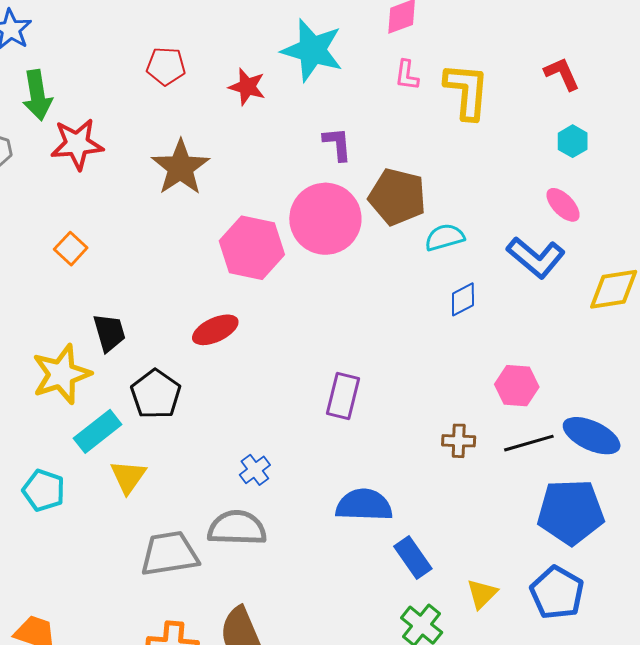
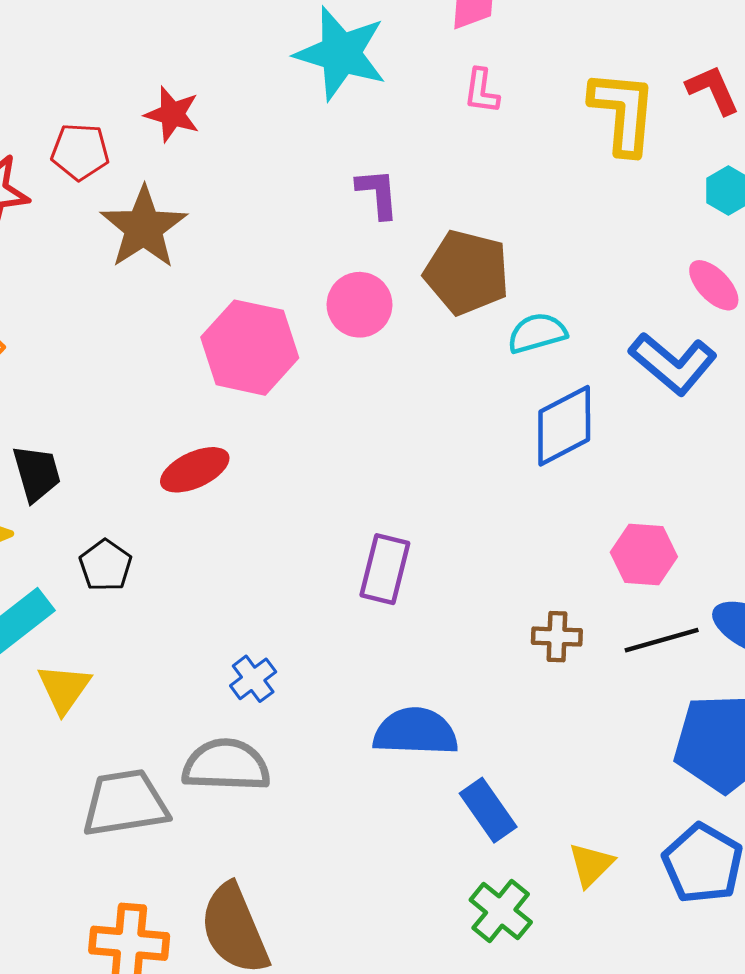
red pentagon: (166, 66) -> (80, 152), moved
red star: (247, 87) -> (172, 114), moved
yellow L-shape: (467, 91) -> (623, 112), moved
pink circle: (325, 219) -> (360, 305), size x0.6
blue diamond: (463, 299) -> (564, 426), size x1.6
black pentagon: (156, 394) -> (106, 565), size x0.7

